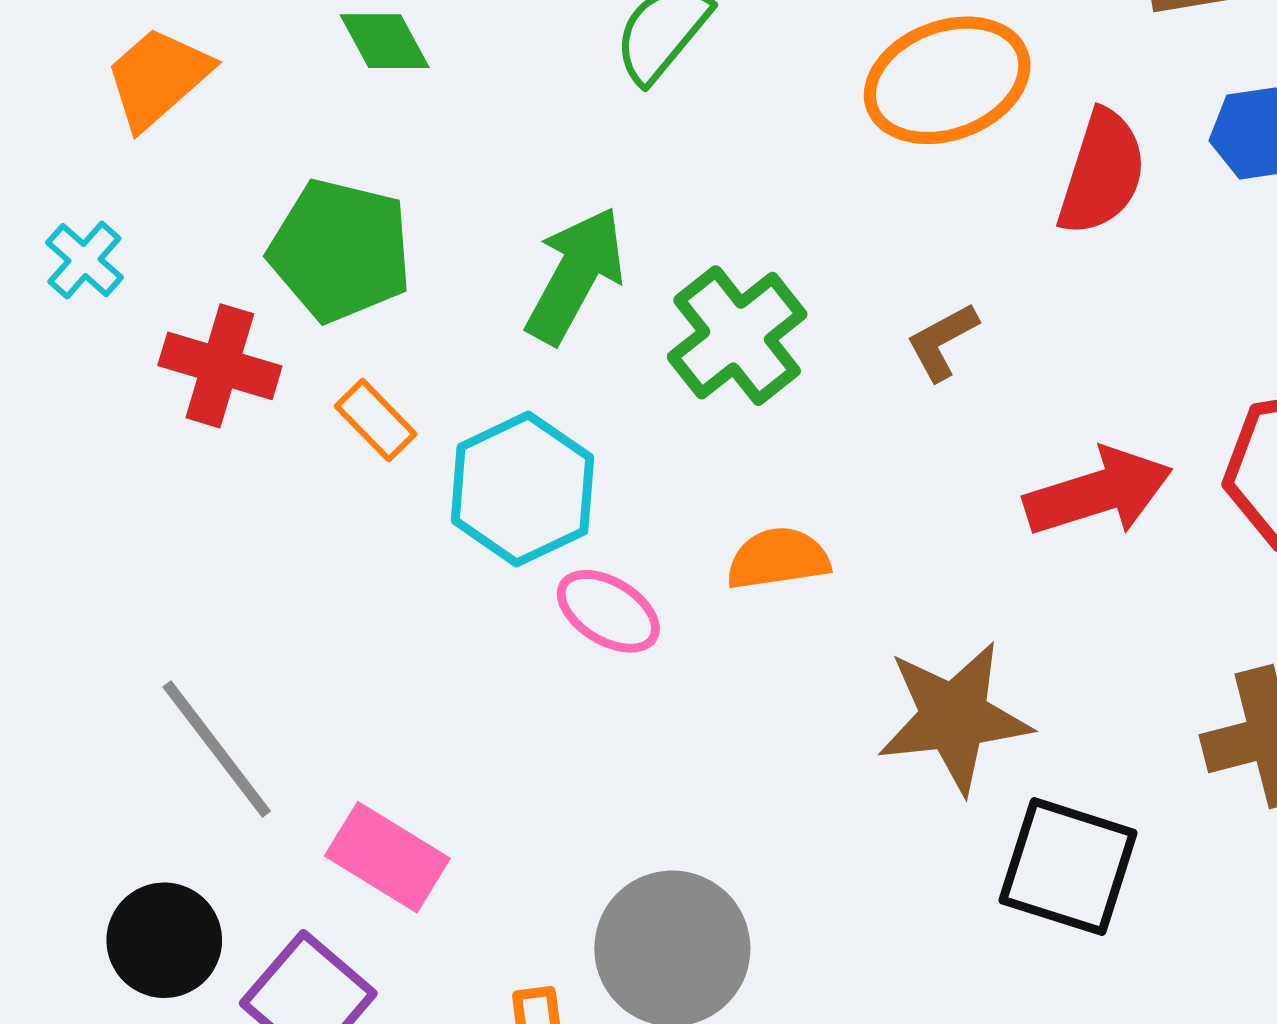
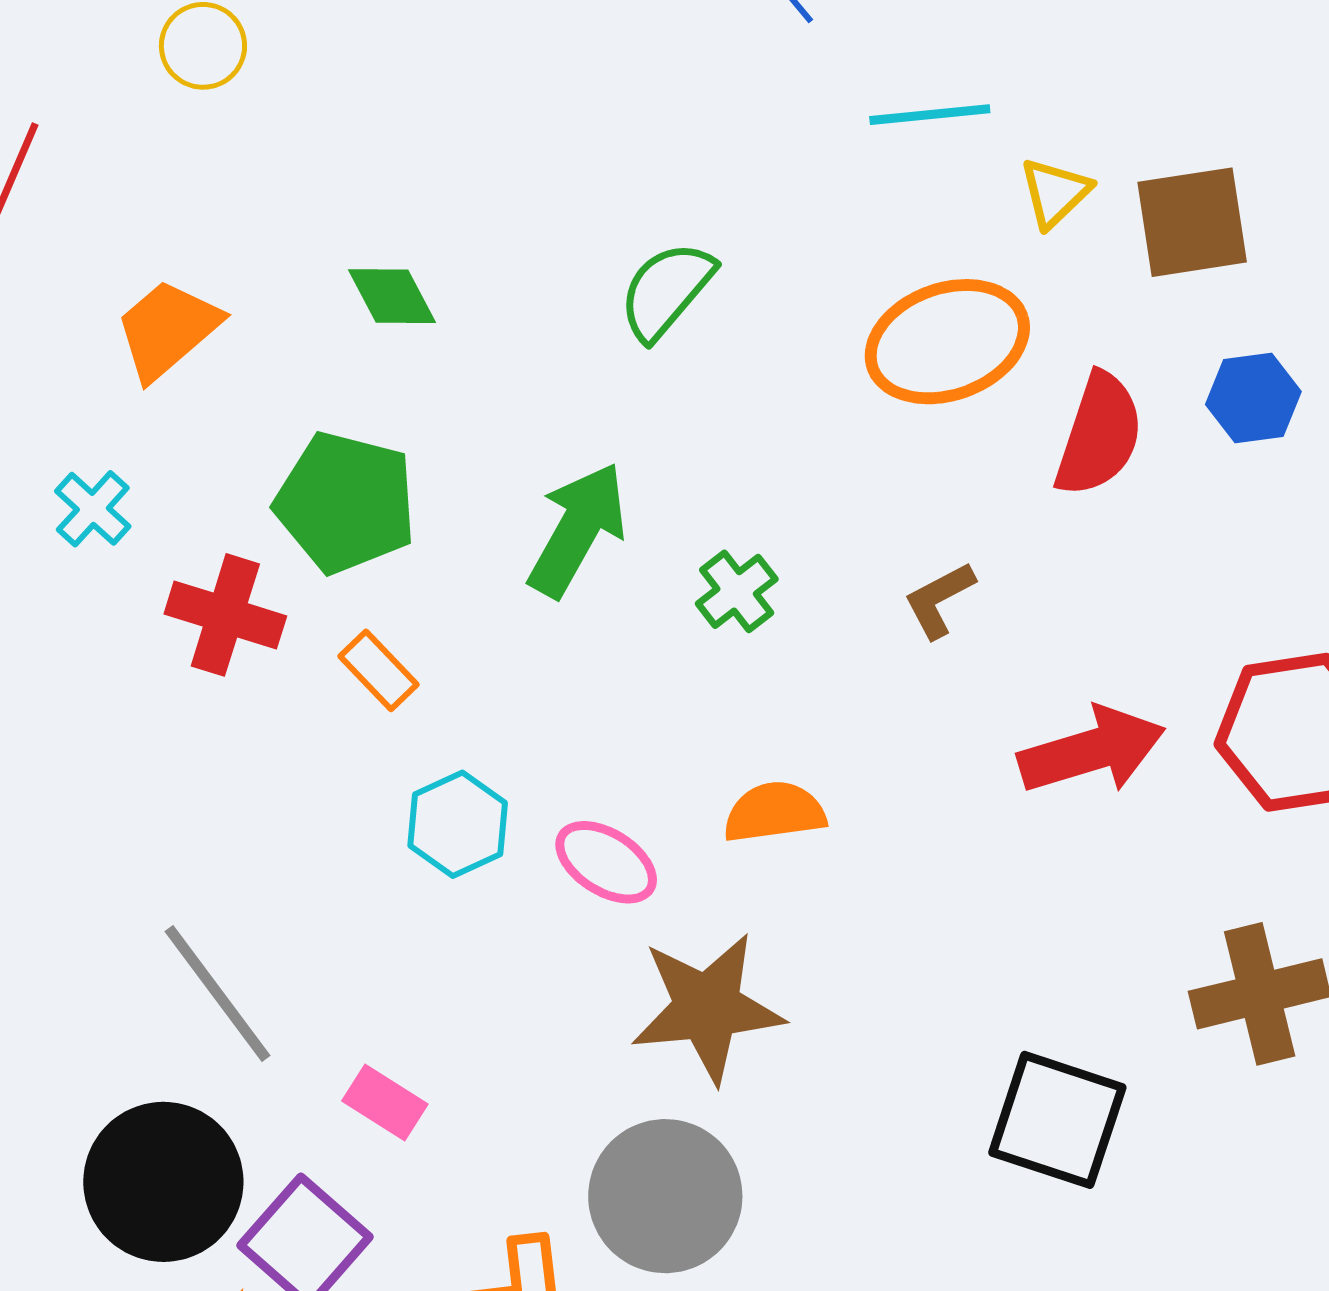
green cross: (737, 336) -> (737, 591), size x0.6
cyan hexagon: (522, 489) -> (458, 824), moved, size x0.7
brown star: (954, 717) -> (707, 1008), moved
pink rectangle: (387, 857) -> (385, 1102), size x0.7
black circle: (164, 940) -> (163, 1182), size x1.4

